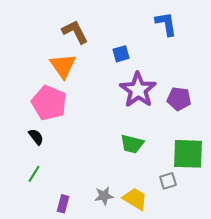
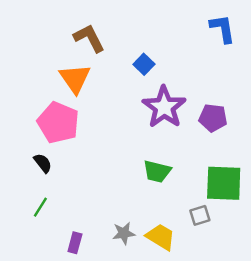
blue L-shape: (166, 24) -> (222, 29), moved
blue square: (121, 54) -> (144, 64), turned -30

